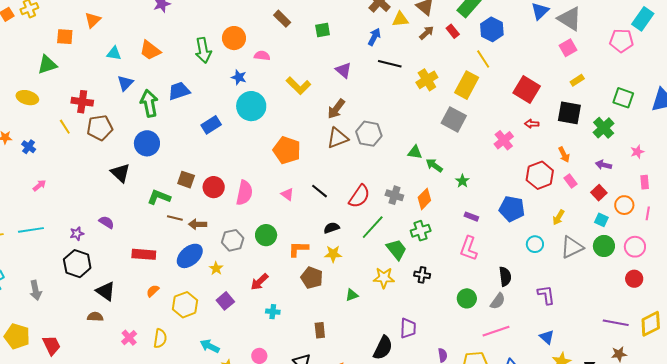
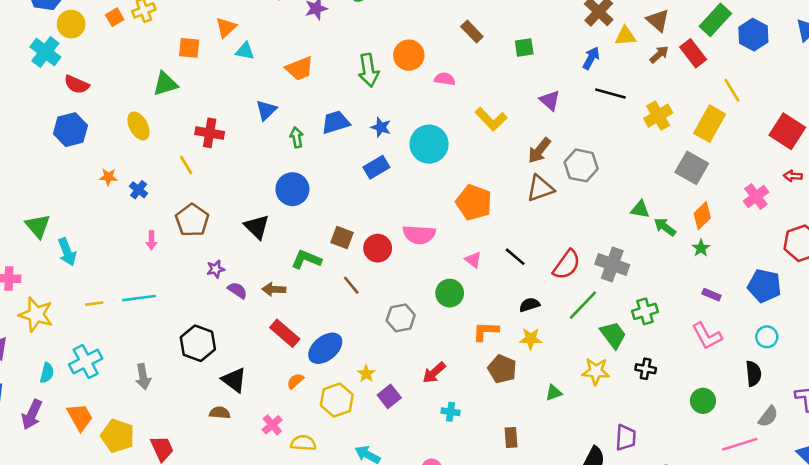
blue hexagon: (492, 29) -> (753, 35), moved
red rectangle: (453, 31) -> (693, 53), size x1.5
orange trapezoid: (150, 50) -> (300, 69), turned -60
cyan triangle: (114, 53) -> (245, 51), moved
blue star: (239, 77) -> (381, 127), moved
yellow ellipse: (27, 98) -> (138, 126), turned 45
green arrow: (149, 103) -> (297, 137), size x0.6
brown pentagon: (100, 128) -> (192, 220), moved, turned -30
gray hexagon: (369, 134) -> (581, 165), moved
pink arrow: (39, 185) -> (151, 240), turned 128
pink semicircle: (244, 193) -> (419, 235), moved, turned 80
gray cross: (394, 195) -> (612, 264), size x1.4
orange diamond: (424, 199) -> (702, 216), moved
brown line: (175, 218) -> (351, 285), moved, turned 35
brown arrow: (198, 224) -> (274, 289), moved
purple star: (77, 234) -> (216, 269), moved
green circle: (266, 235) -> (450, 293), moved
cyan circle: (535, 244) -> (767, 337), moved
pink L-shape: (469, 248) -> (707, 336), turned -50
red rectangle: (144, 254) -> (285, 333), turned 35
blue ellipse: (190, 256) -> (325, 348), moved
yellow star: (216, 268) -> (366, 374), moved
gray semicircle: (498, 301) -> (768, 416), moved
pink cross: (129, 338) -> (272, 425), moved
yellow semicircle: (160, 338) -> (303, 443), turned -96

